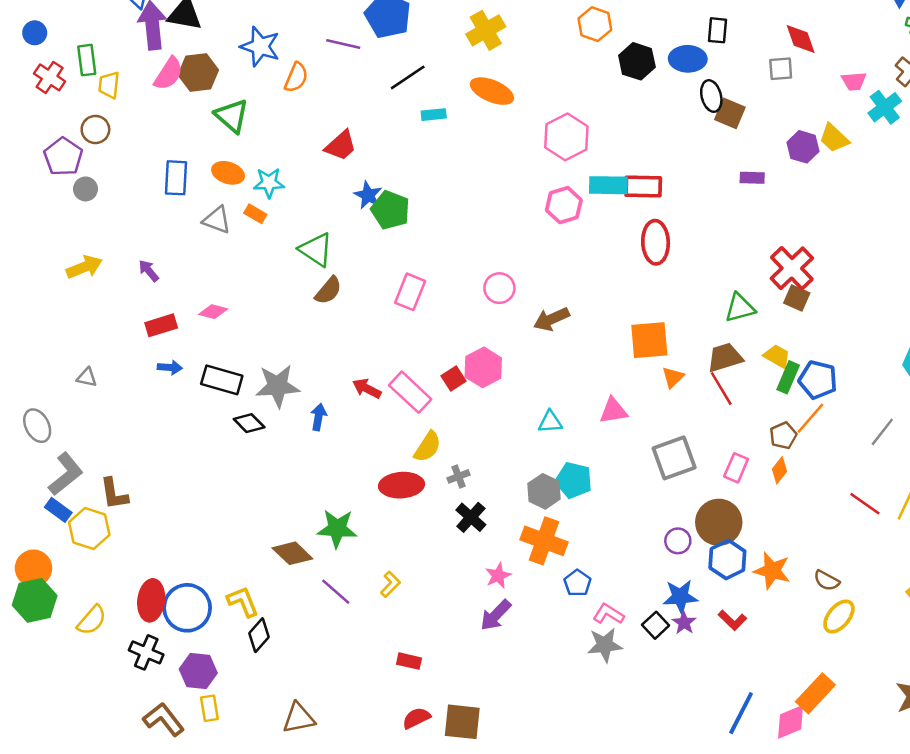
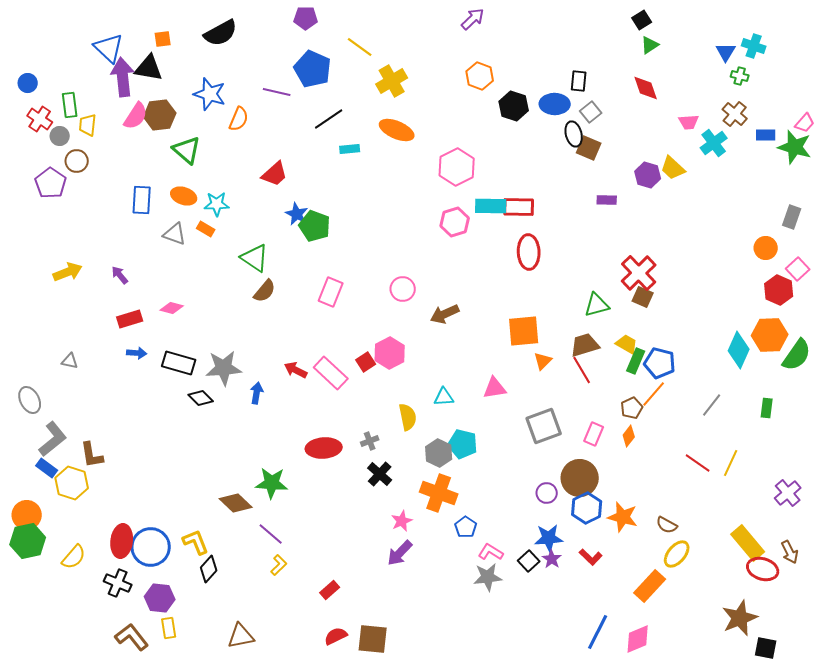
gray square: (781, 69) -> (591, 112), moved, turned -35
gray circle: (86, 189) -> (60, 136), moved
yellow semicircle: (428, 447) -> (408, 417), moved, turned -44
yellow L-shape: (390, 584) -> (279, 565), moved
red rectangle: (409, 661) -> (330, 590), turned -54
orange rectangle: (815, 693) -> (650, 586), moved

